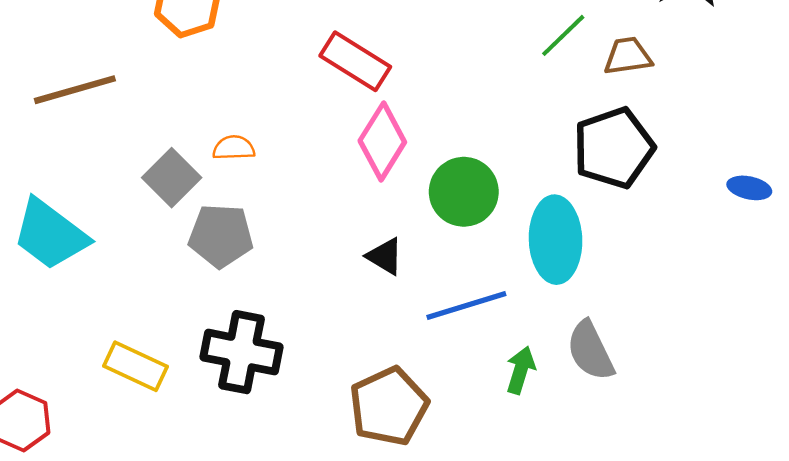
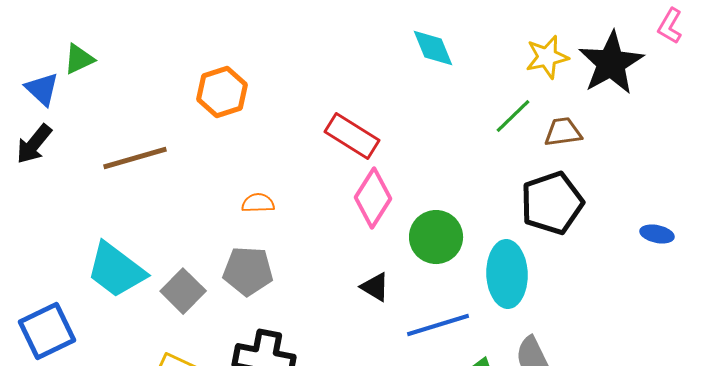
gray square: (172, 178) -> (183, 291), moved

